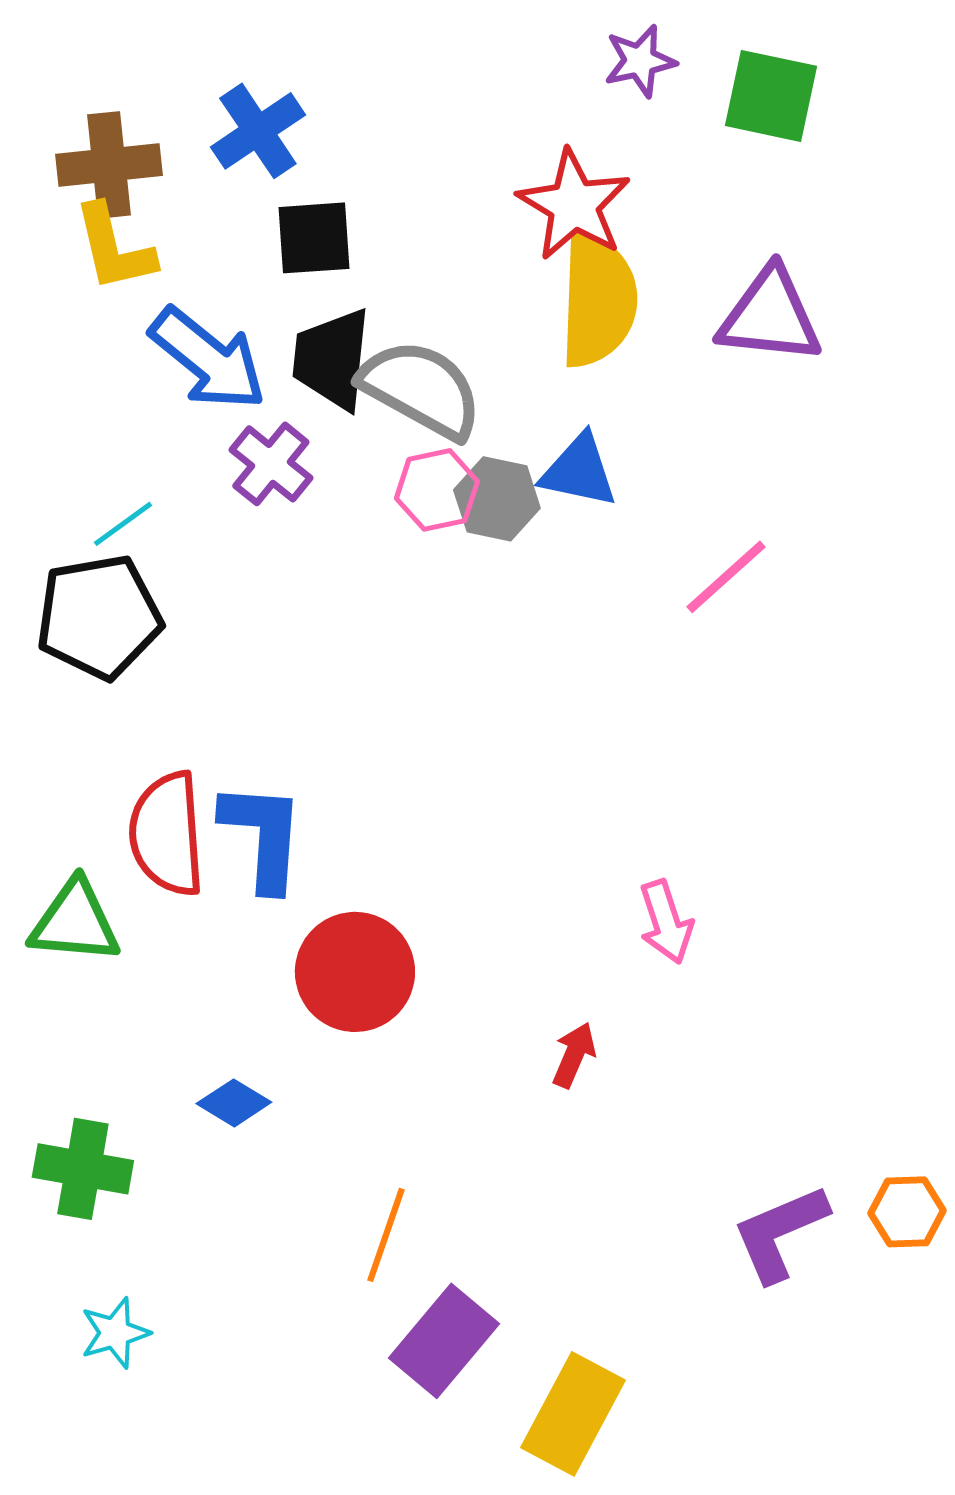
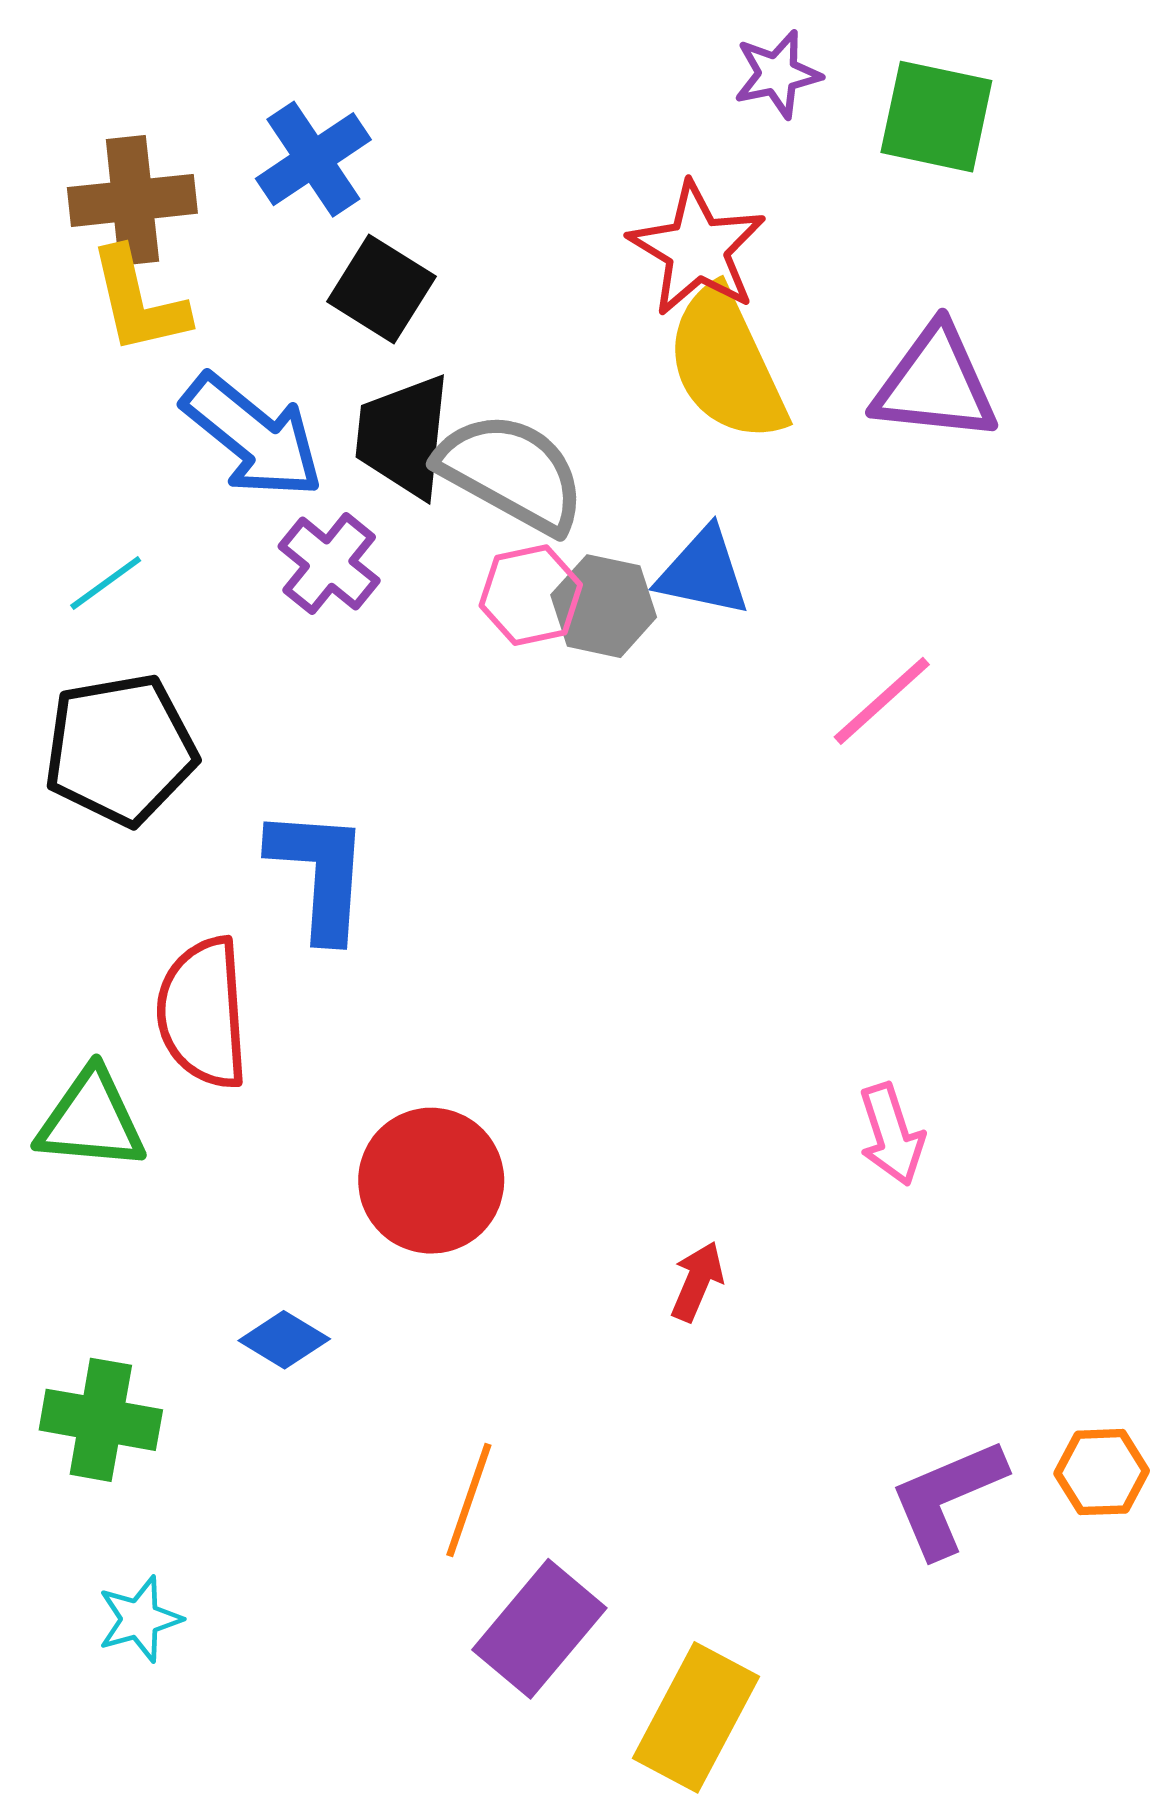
black square: (314, 238) -> (381, 289), turned 36
yellow semicircle: (598, 300) -> (726, 364), turned 153
cyan line: (123, 524) -> (106, 583), moved
blue L-shape: (263, 836) -> (319, 873), moved
pink arrow: (666, 922) -> (892, 1134), moved

